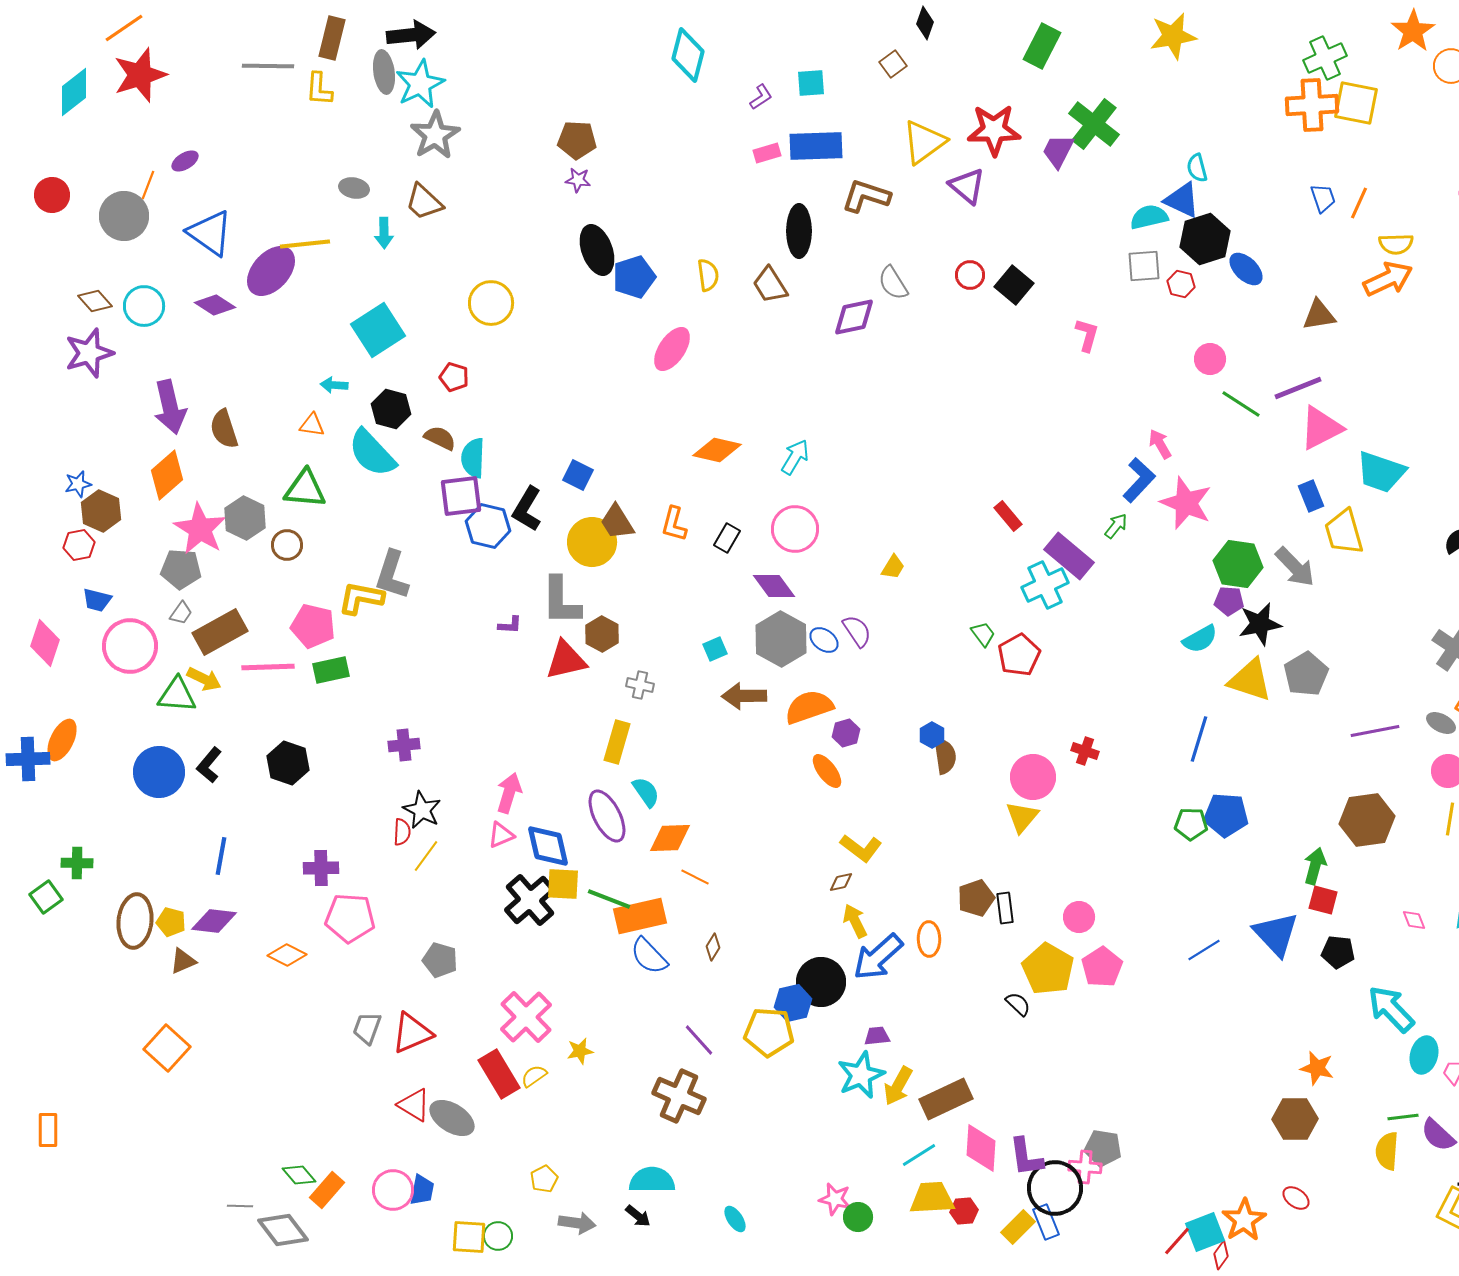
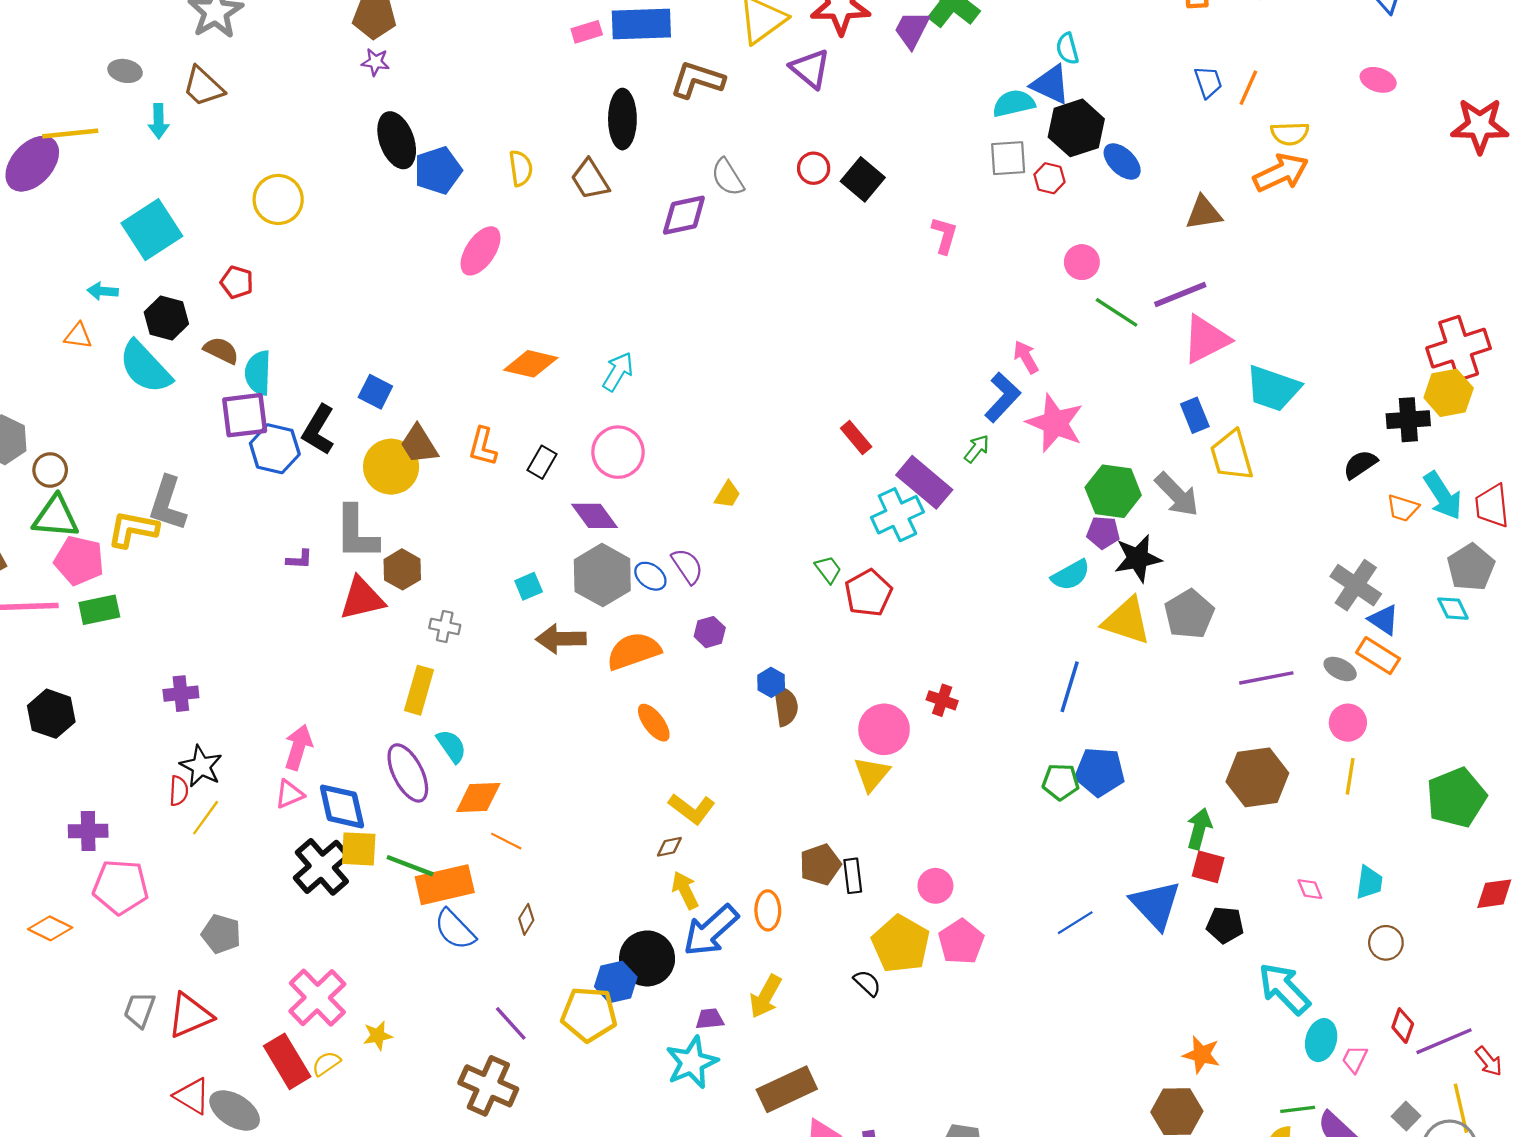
green triangle: (305, 489) -> (56, 517), moved
purple hexagon: (846, 733) -> (710, 632), moved
yellow arrow: (898, 1086) -> (766, 996), moved

